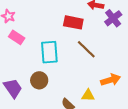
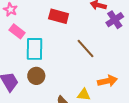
red rectangle: (73, 22) -> (59, 16), moved
cyan rectangle: (49, 52) -> (35, 49), moved

